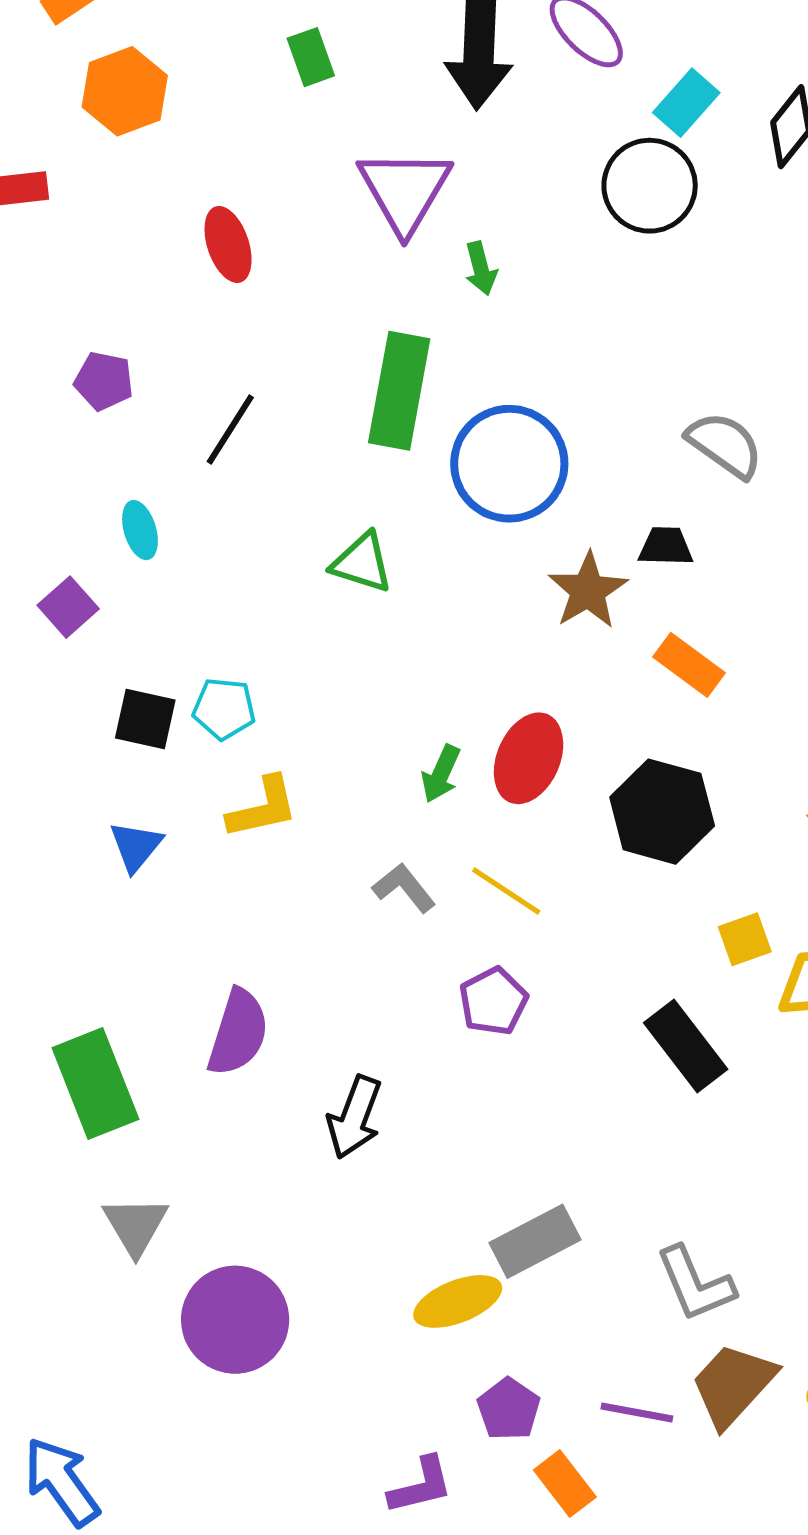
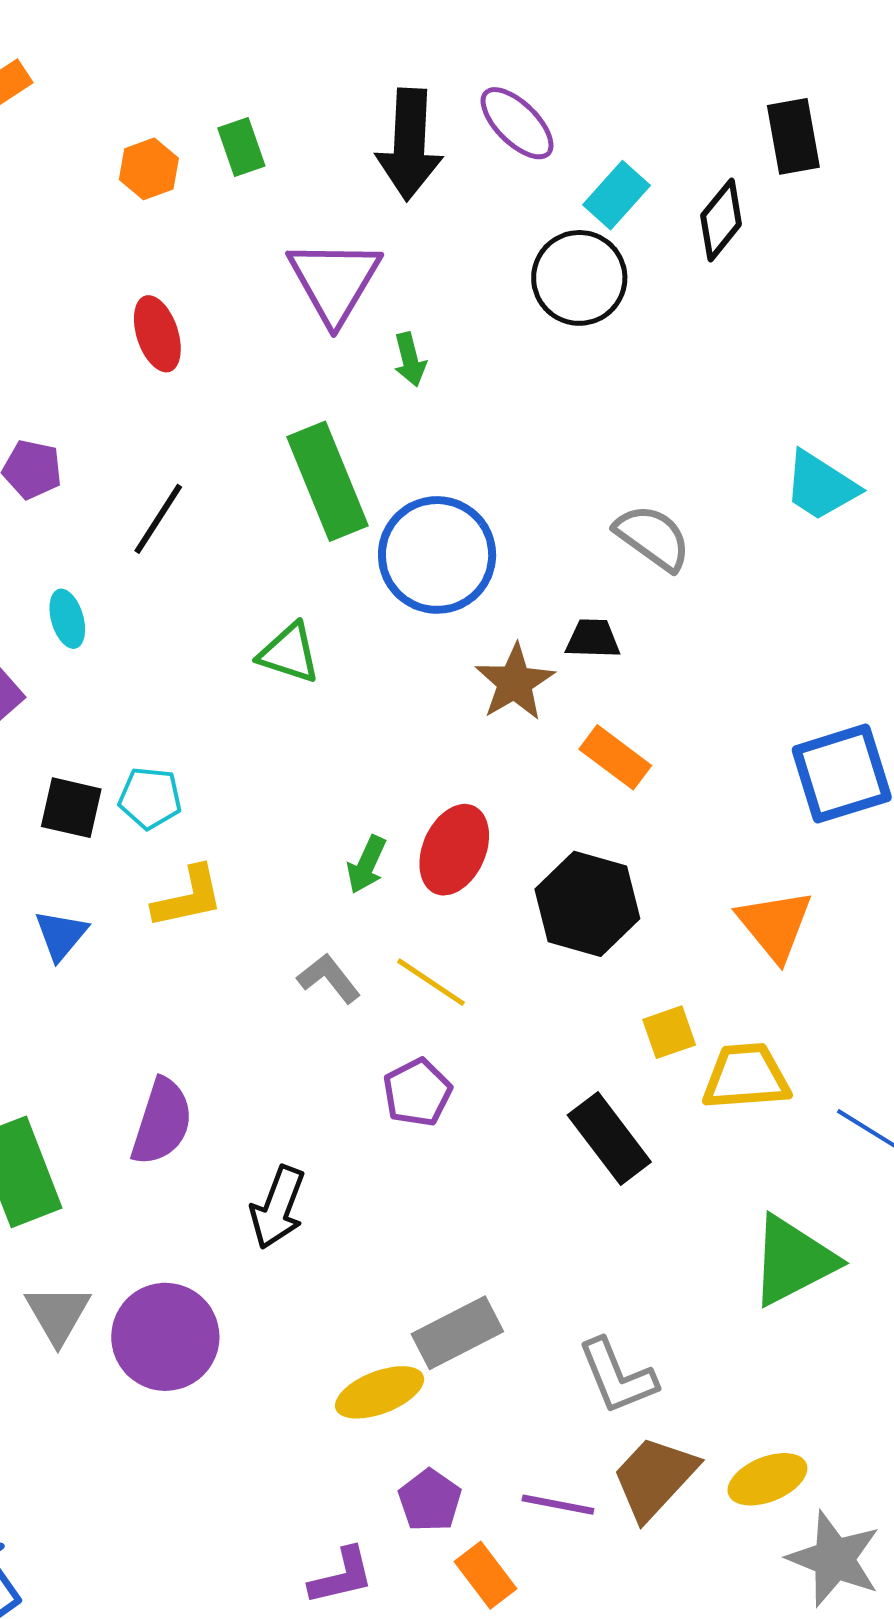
orange hexagon: (125, 91) -> (149, 169), moved, size x0.7
green rectangle: (399, 391) -> (327, 481), turned -33
purple circle: (235, 1320) -> (165, 1337), moved

